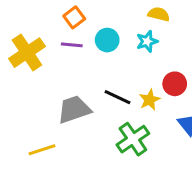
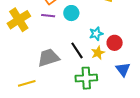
cyan star: (147, 41) -> (96, 34), moved
black line: (117, 97) -> (77, 50), turned 30
green cross: (133, 139) -> (86, 78), turned 30

